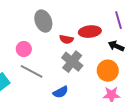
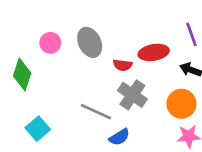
pink circle: (24, 49) -> (50, 43), moved
gray line: (32, 71) -> (96, 112), moved

